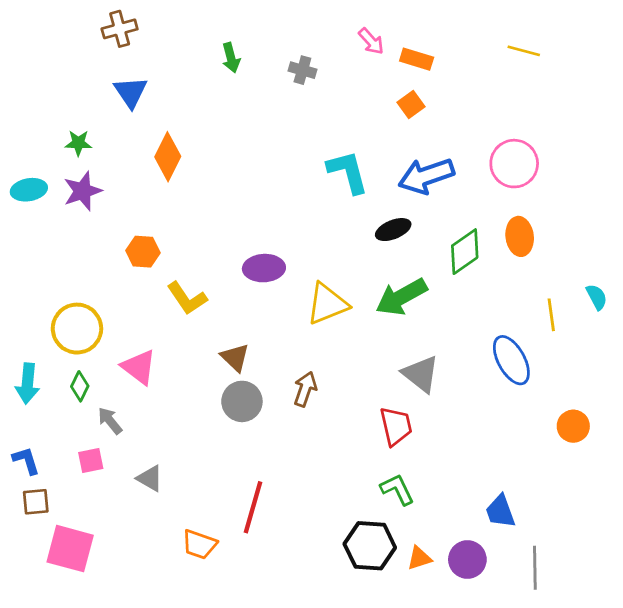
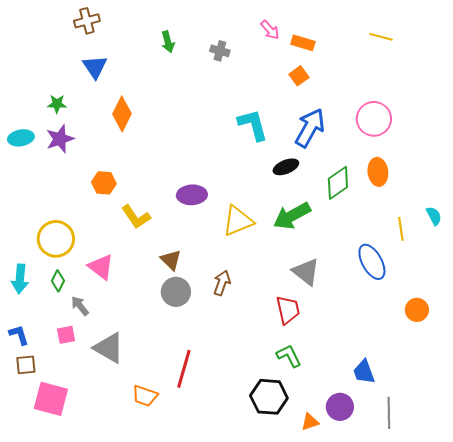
blue arrow: (426, 176) -> (310, 128), turned 138
gray triangle: (150, 478) -> (109, 348), size x1.6
orange triangle: (419, 558) -> (310, 422), moved

